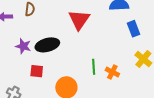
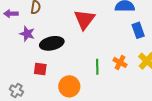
purple star: (23, 46) -> (27, 34), moved
orange cross: (112, 72) -> (120, 62), moved

